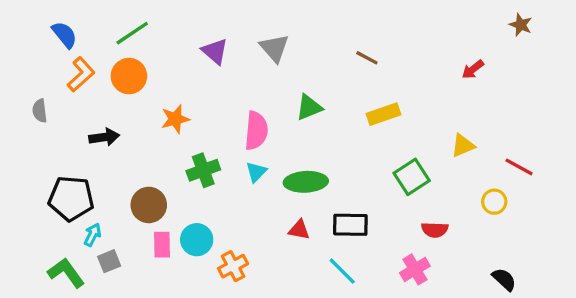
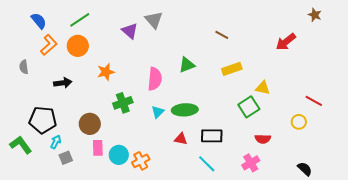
gray triangle: (274, 48) -> (154, 20), moved
red arrow: (473, 69) -> (286, 42), size x1.5
yellow triangle: (463, 145) -> (263, 88), moved, turned 35
cyan triangle: (256, 172) -> (158, 112), moved
cyan circle: (197, 240) -> (119, 155), moved
green L-shape: (66, 273) -> (21, 145), moved

